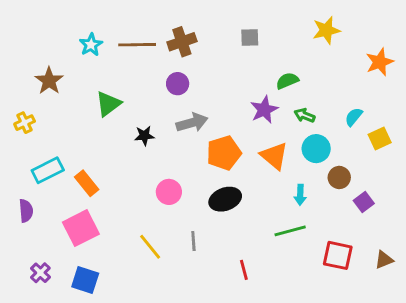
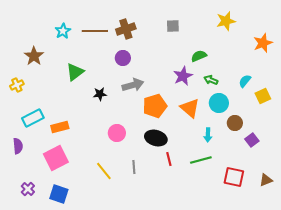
orange rectangle: (87, 183) -> (60, 127), turned -66
black ellipse: (225, 199) -> (156, 138), turned 35
red line: (244, 270) -> (169, 159), moved

